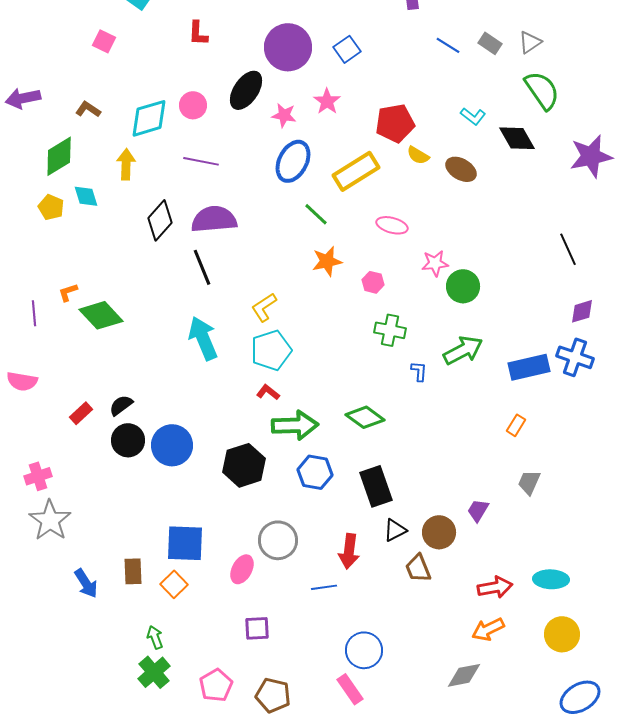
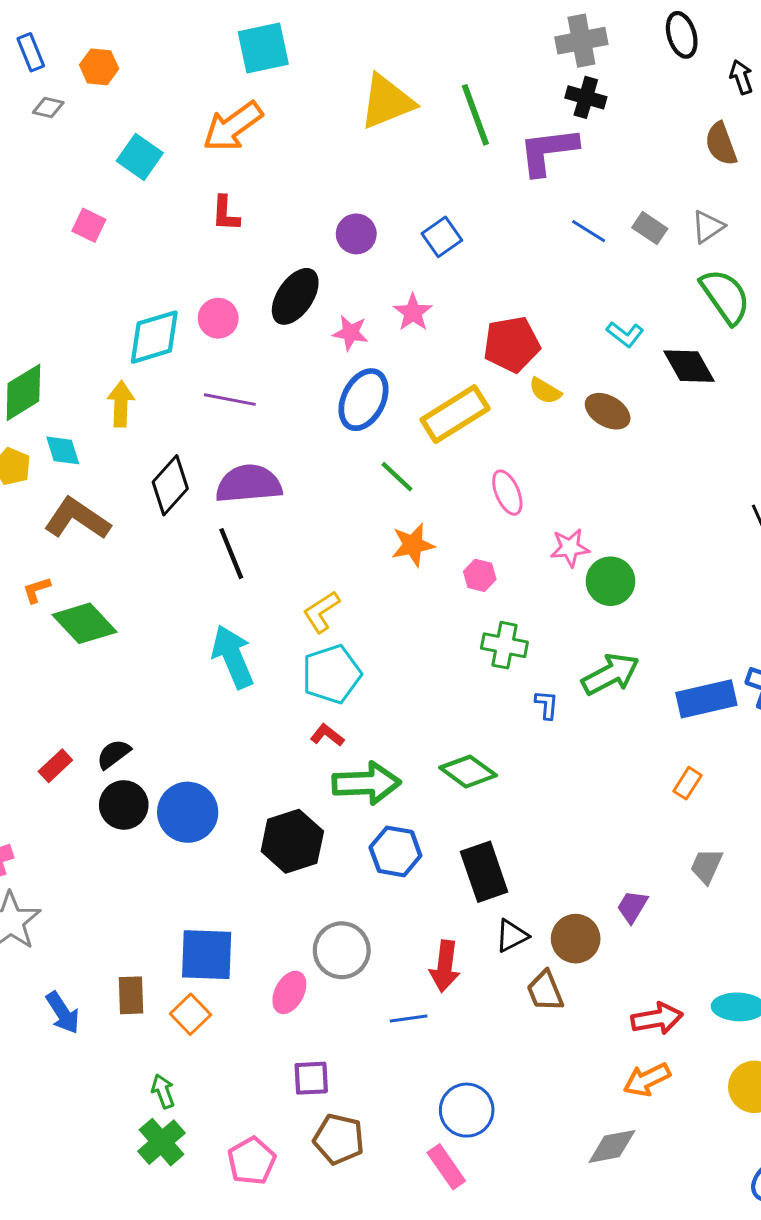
purple circle: (288, 47) -> (356, 234), size x0.6
brown L-shape: (88, 109) -> (77, 519), moved, size x1.8
pink ellipse: (392, 225) -> (507, 493), turned 52
brown pentagon: (273, 695) -> (339, 1139), moved

